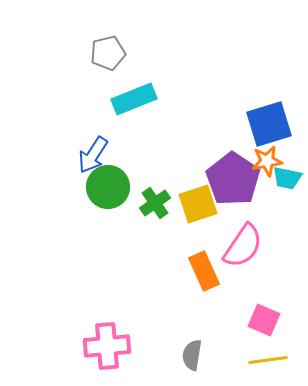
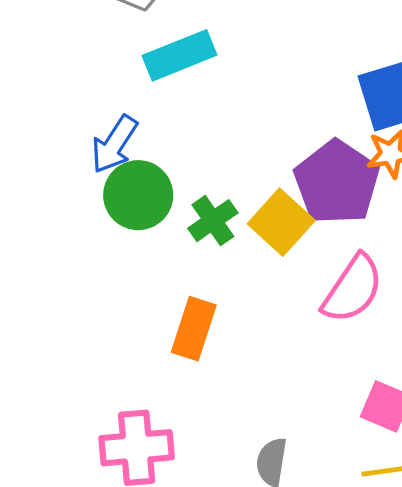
yellow square: (198, 204) -> (281, 222), turned -30
orange rectangle: (204, 271) -> (194, 329), moved, turned 42

